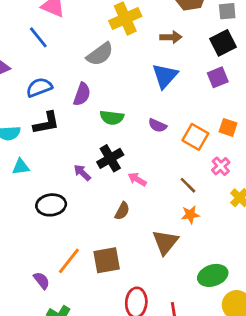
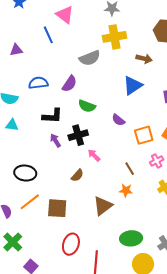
blue semicircle: (39, 87) -> (38, 83), moved
black L-shape: (46, 123) -> (52, 116), moved
orange square: (195, 137) -> (144, 135), turned 30
black ellipse: (51, 205) -> (25, 173), moved

